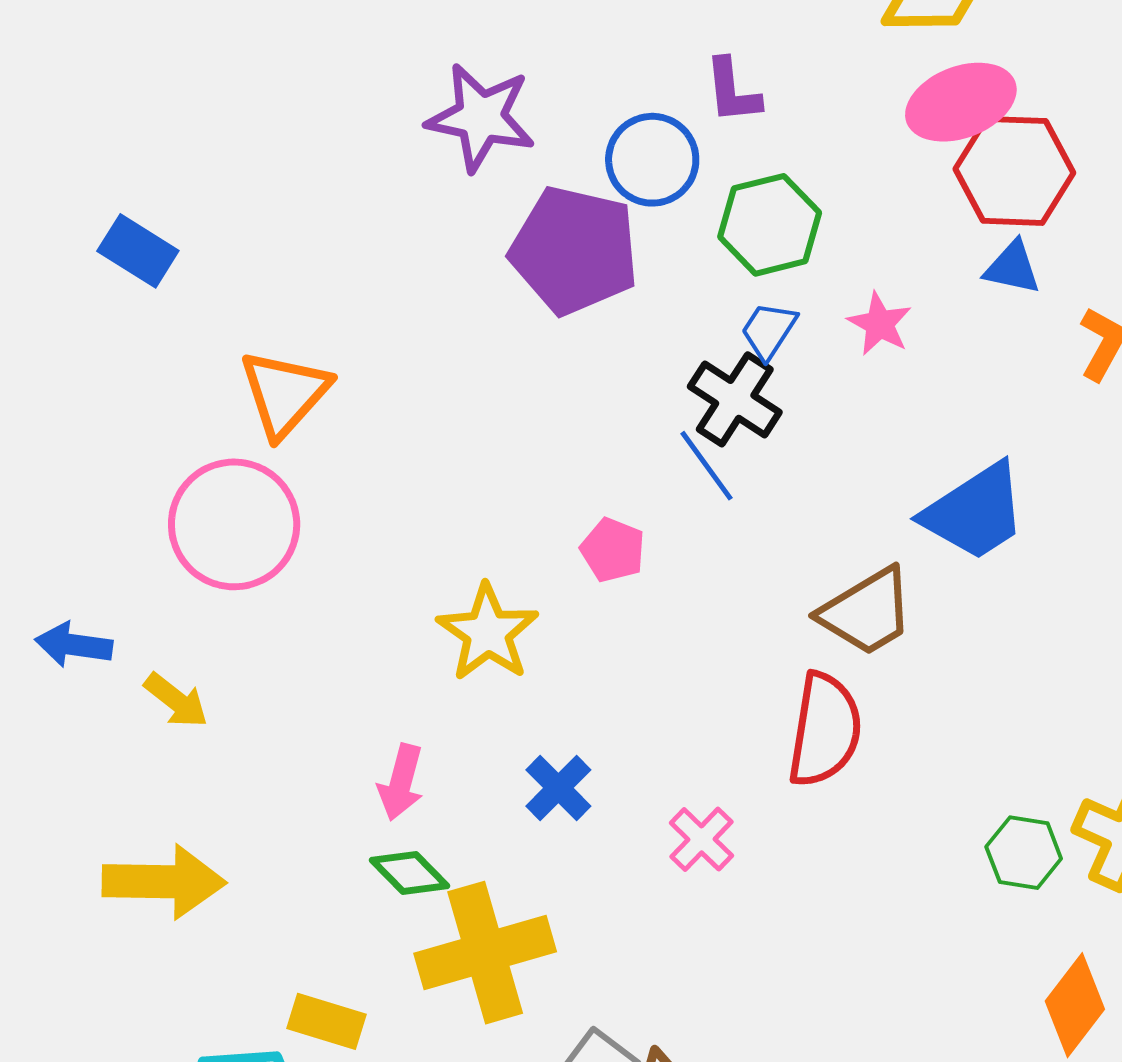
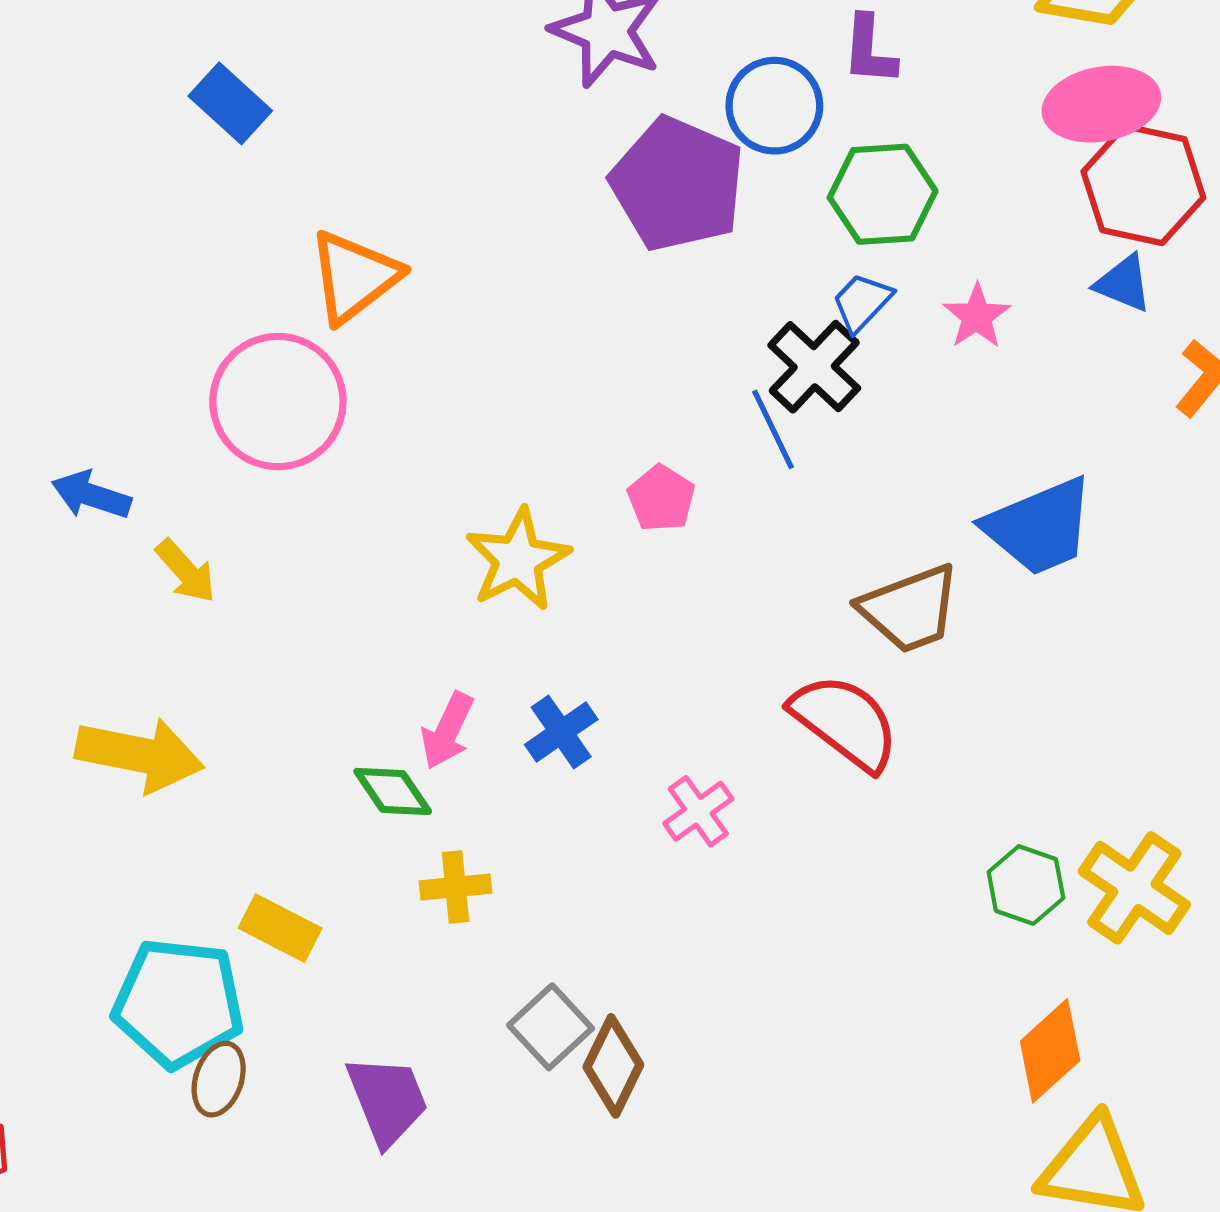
red semicircle: (825, 730) -> (845, 722), turned -72
pink arrow: (401, 782) -> (447, 731), moved
yellow cross: (485, 953) -> (456, 887), size x0.5

